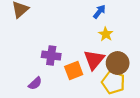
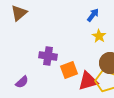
red triangle: (94, 60) -> (88, 81), moved, turned 35
purple semicircle: (35, 83) -> (22, 82), moved

